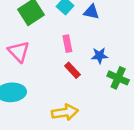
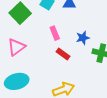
pink triangle: (19, 52) -> (16, 47), turned 48

